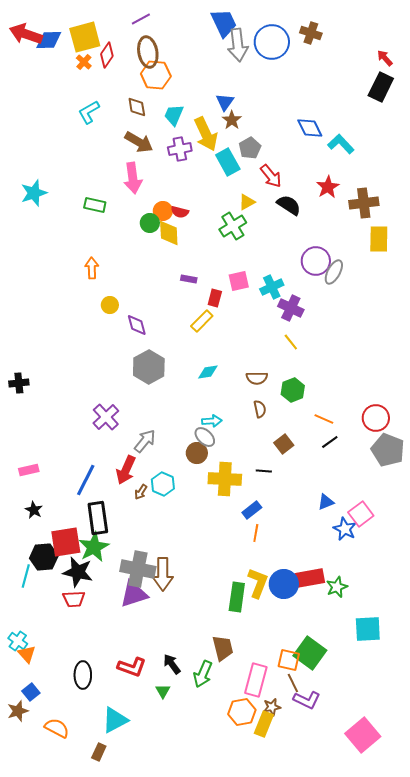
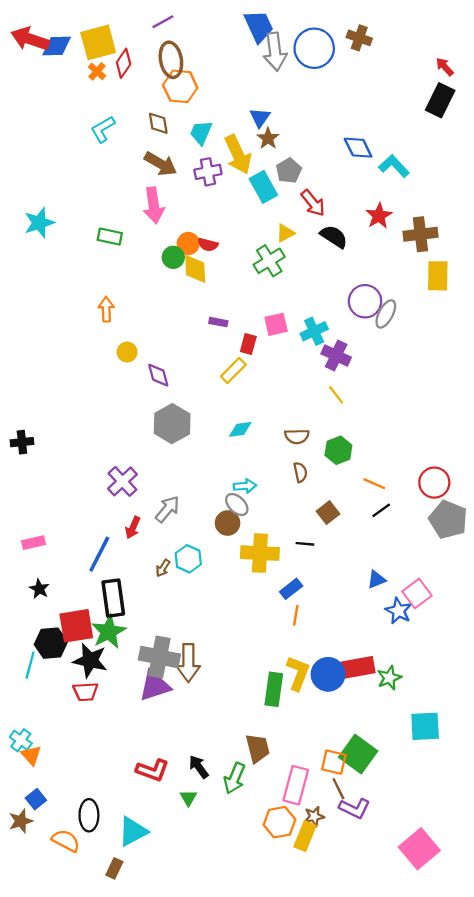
red arrow: (126, 470) -> (133, 528), moved, size x0.7
black ellipse: (83, 675) -> (89, 815), moved

